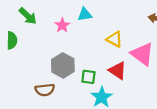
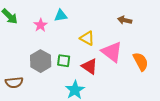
green square: (88, 77) -> (64, 61), moved
brown semicircle: (45, 90) -> (14, 82), moved

